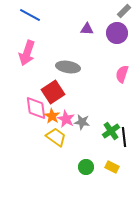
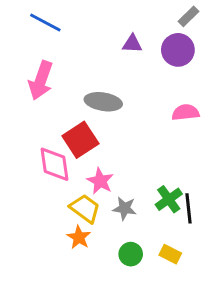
pink semicircle: (122, 74) -> (186, 112), turned 66
orange star: (52, 116) -> (79, 237), moved
gray star: (82, 122) -> (125, 208), moved

